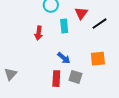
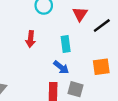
cyan rectangle: (64, 26) -> (66, 44), moved

